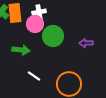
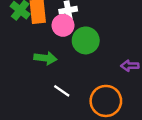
purple arrow: (86, 43) -> (130, 66), moved

